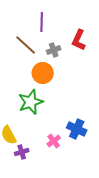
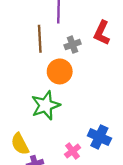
brown line: (26, 45) -> (40, 39), turned 45

